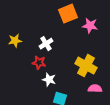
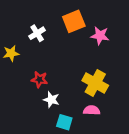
white cross: (46, 44) -> (37, 33), moved
pink semicircle: (95, 89) -> (92, 110), moved

